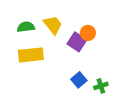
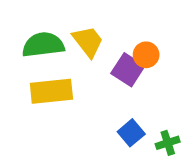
green semicircle: (26, 27) -> (43, 45), size x1.4

